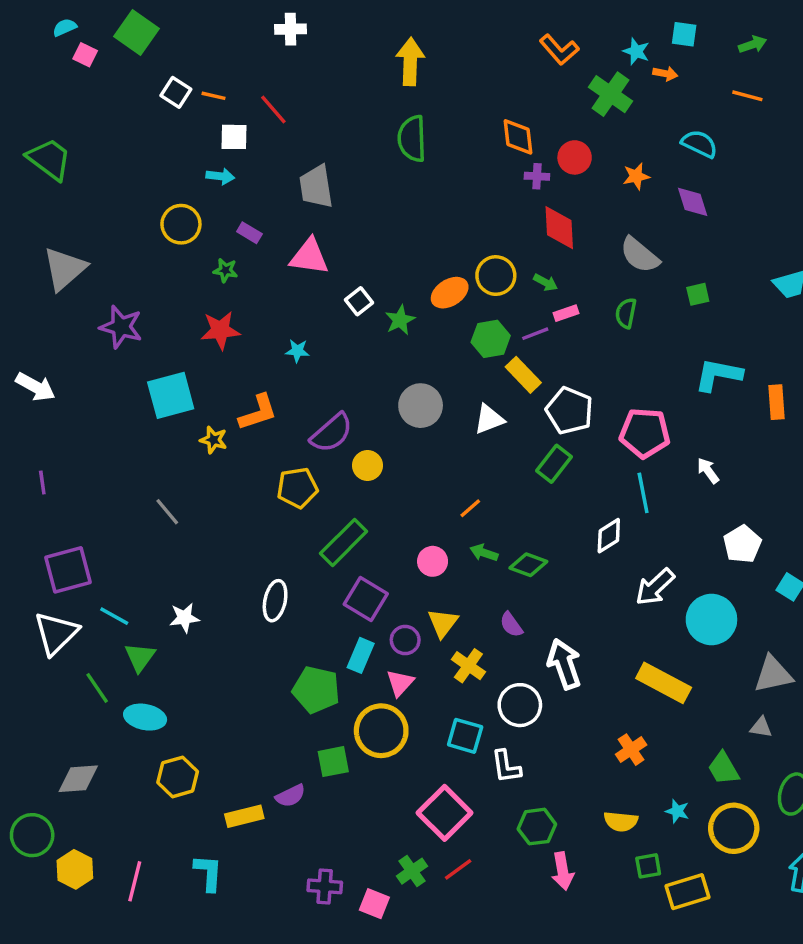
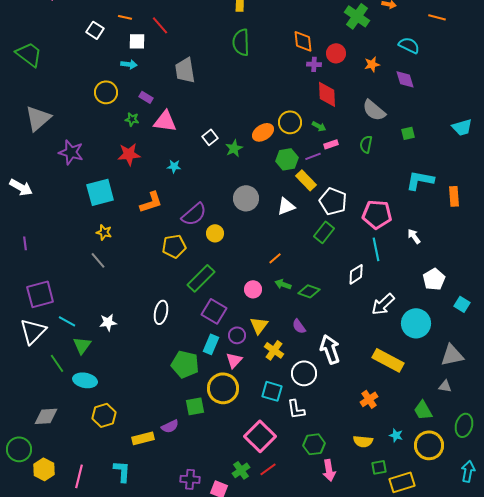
white square: (176, 92) -> (95, 30), moved
pink triangle: (309, 257) -> (165, 121), moved
yellow star: (213, 440) -> (104, 232), moved

